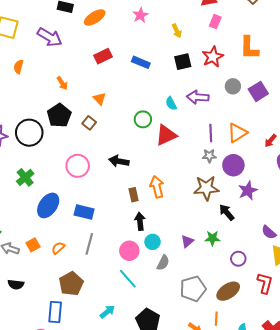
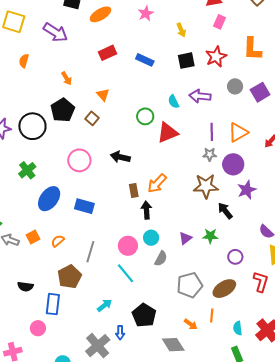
orange arrow: (157, 187) -> (157, 183), turned -125
black arrow: (140, 221) -> (146, 210), moved
gray line: (89, 244) -> (90, 252), moved
black semicircle: (16, 285) -> (25, 286), moved

